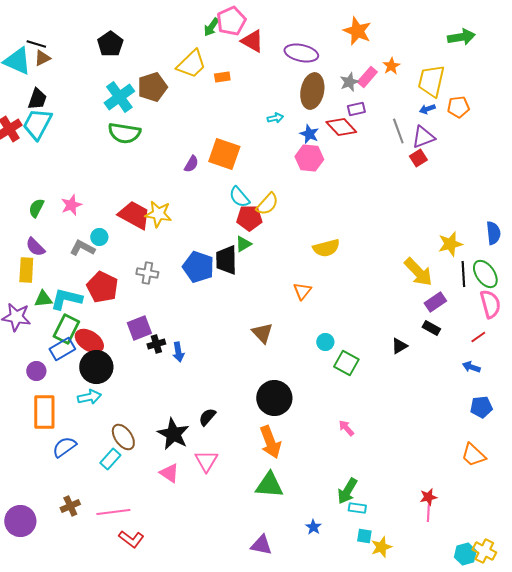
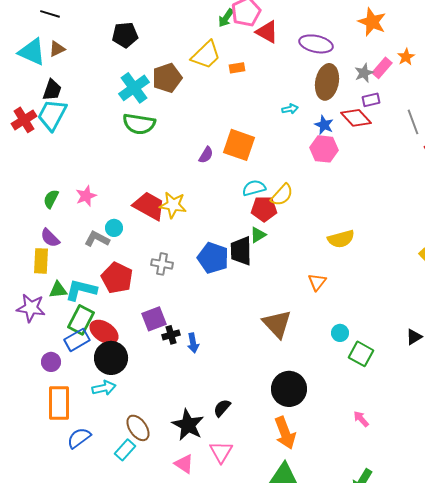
black line: (36, 44) -> (50, 14), moved
black pentagon: (110, 44) -> (125, 35), turned 30
cyan semicircle: (239, 197) -> (254, 188), turned 115
brown triangle: (262, 333) -> (277, 324), size x1.4

